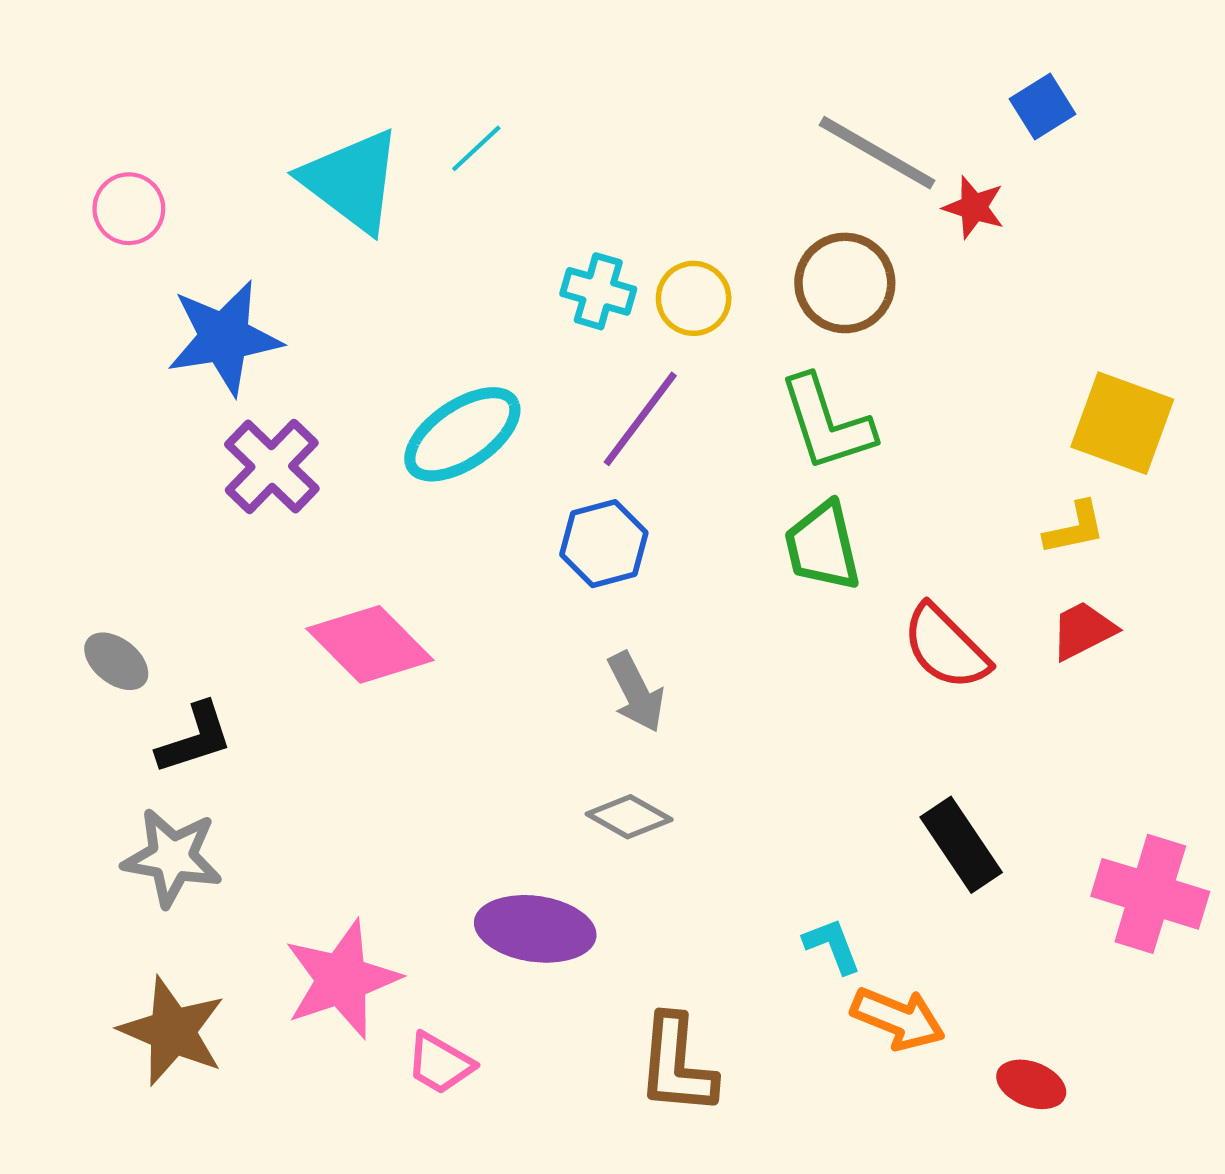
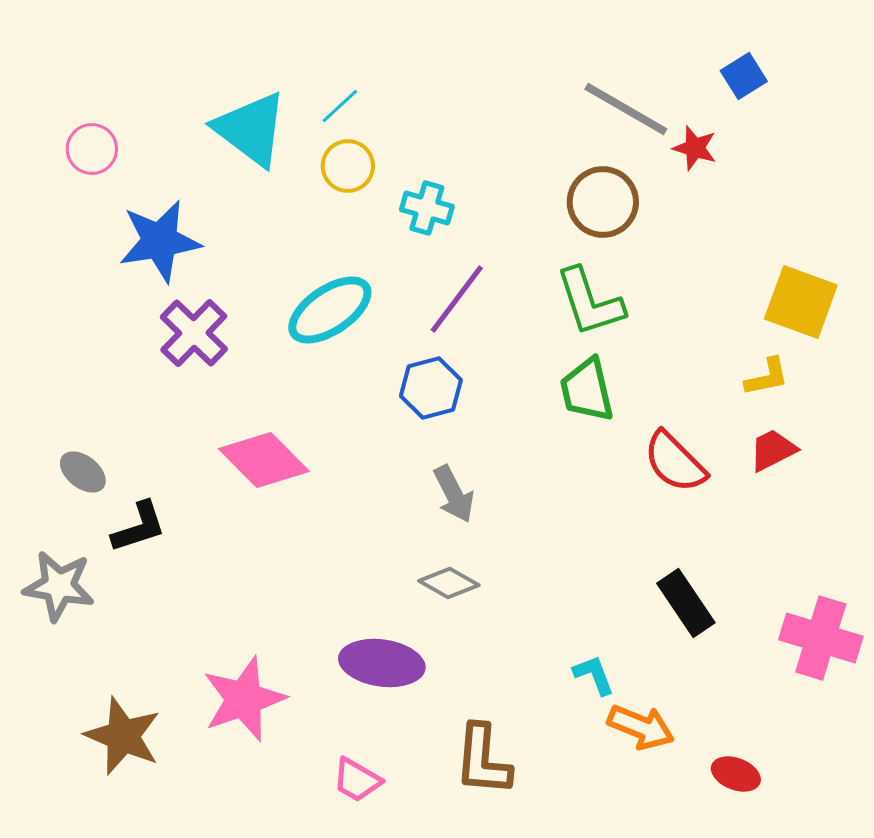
yellow circle: (694, 298) -> (348, 166), moved
gray star: (172, 857) -> (59, 586), moved
pink trapezoid: (440, 1063) -> (357, 780), moved

